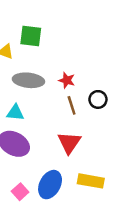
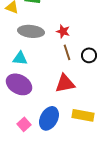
black circle: (98, 99) -> (89, 55), moved
red triangle: (69, 143) -> (65, 83), turned 45

